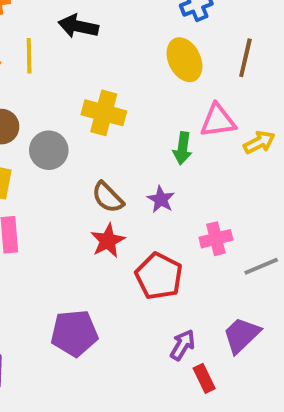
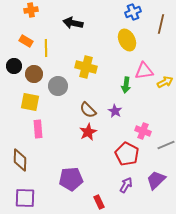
yellow line: (29, 56) -> (46, 48), moved
brown line: (245, 58) -> (161, 24), moved
pink cross: (216, 239) -> (143, 131), turned 35
red pentagon: (159, 276) -> (127, 154), moved
red rectangle: (204, 378) -> (99, 202), moved

